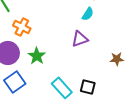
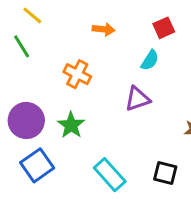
orange cross: (22, 27) -> (77, 74), moved
black square: (88, 87) -> (165, 173), moved

